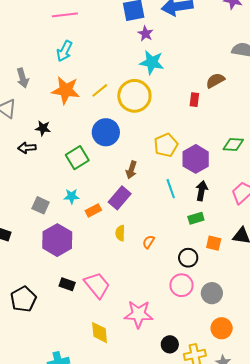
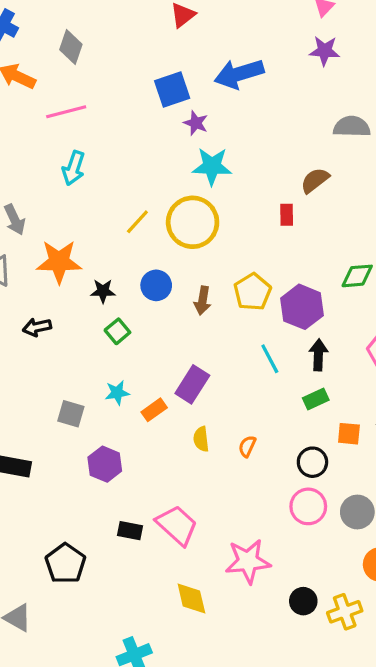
orange star: (66, 90) -> (59, 262), moved
black star: (43, 128) -> (103, 291), moved
blue circle: (106, 132) -> (156, 285), size x0.7
green square: (77, 158) -> (117, 331), size x0.7
brown arrow: (131, 170) -> (203, 301), moved
purple hexagon: (57, 240) -> (105, 464), size x0.7

